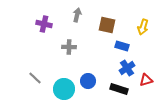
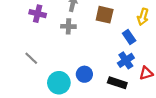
blue rectangle: (122, 46) -> (129, 37), moved, turned 40
gray cross: (69, 47) -> (68, 26), moved
gray line: (35, 78) -> (31, 58), moved

